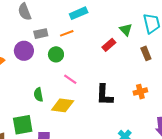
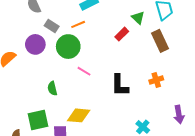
gray rectangle: (41, 34) -> (52, 26), turned 48
brown rectangle: (146, 53) -> (160, 41), size x1.5
green circle: (56, 54) -> (68, 47), size x1.5
yellow diamond: (63, 105) -> (79, 115), moved

